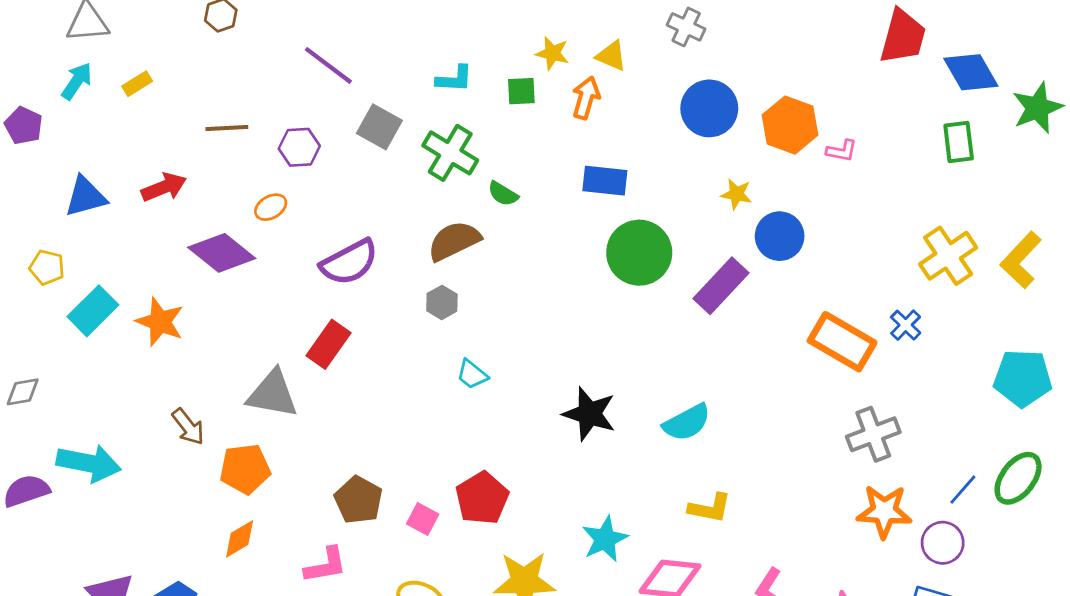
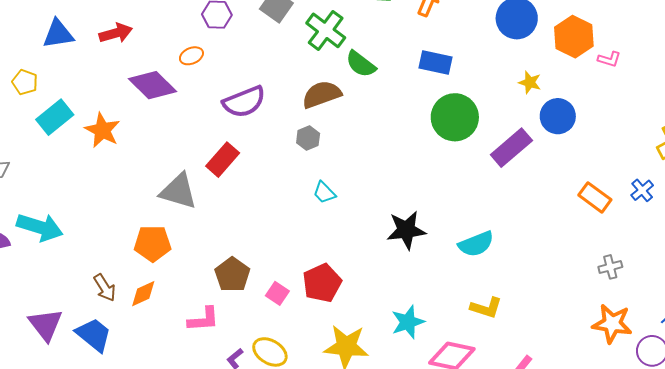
green semicircle: (503, 194) -> (361, 64), size x1.4
orange rectangle: (842, 342) -> (595, 197), size x0.7
black star: (589, 414) -> (406, 230), turned -30
brown arrow: (188, 427) -> (105, 288), moved
gray cross: (873, 434) -> (610, 267), size x0.6

